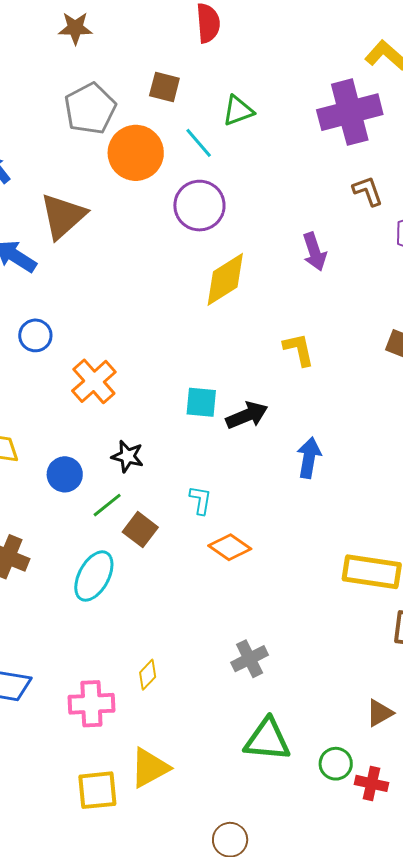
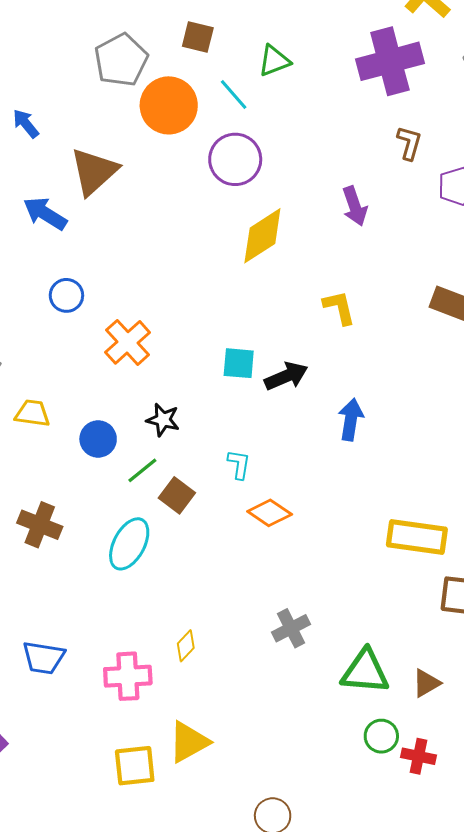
brown L-shape: (368, 191) -> (409, 143), turned 36
green triangle: (267, 740) -> (365, 672), moved

